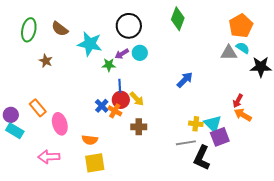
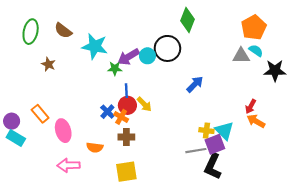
black circle: (129, 26) -> (167, 48), moved
purple arrow: (122, 54) -> (128, 57), size x1.5
brown cross: (139, 127) -> (126, 137), moved
purple square: (220, 137) -> (215, 144), moved
pink arrow: (49, 157) -> (68, 165), moved
yellow square: (95, 163) -> (126, 172), moved

